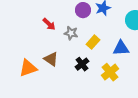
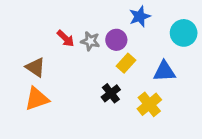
purple circle: (83, 10) -> (116, 40), moved
gray star: (71, 33) -> (90, 41), moved
brown triangle: (51, 59) -> (35, 67), moved

